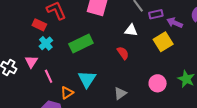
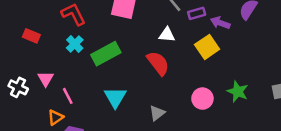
red rectangle: (39, 25) -> (31, 36), moved
cyan cross: (46, 43) -> (75, 44), moved
red semicircle: (123, 53) -> (158, 63), size x1.5
orange triangle: (67, 93) -> (56, 117), moved

